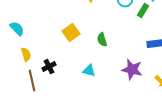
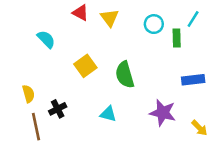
green rectangle: (143, 11) -> (177, 38), turned -32
cyan semicircle: (17, 29) -> (46, 39), moved
green semicircle: (102, 40) -> (125, 75), size x1.5

